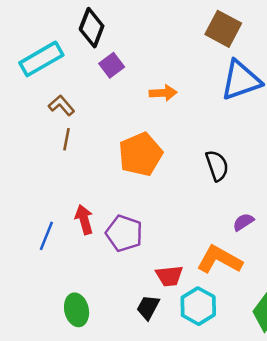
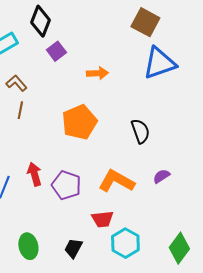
orange L-shape: (220, 260) -> (116, 181), moved
black trapezoid: (148, 307) -> (73, 248), moved

